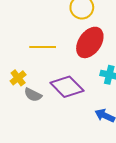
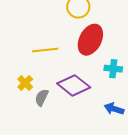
gray semicircle: (33, 95) -> (42, 98), turned 96

